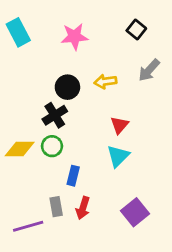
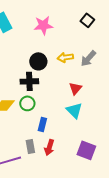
gray arrow: (149, 70) -> (88, 58), moved
black cross: (55, 115) -> (29, 81), turned 30
cyan triangle: (118, 156) -> (74, 110), turned -30
purple square: (135, 212) -> (86, 150), turned -30

